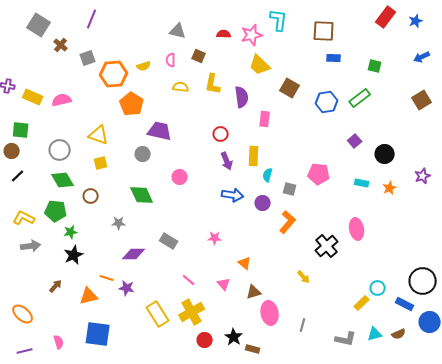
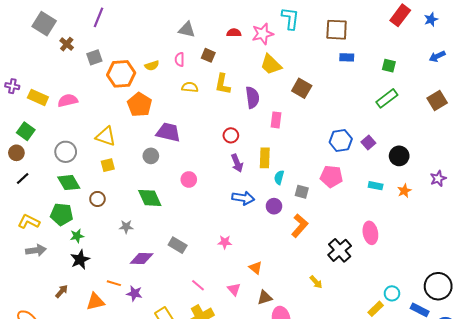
green rectangle: (360, 98) -> (387, 98), moved
blue hexagon: (327, 102) -> (341, 141), moved
green square: (21, 130) -> (26, 131), turned 30

